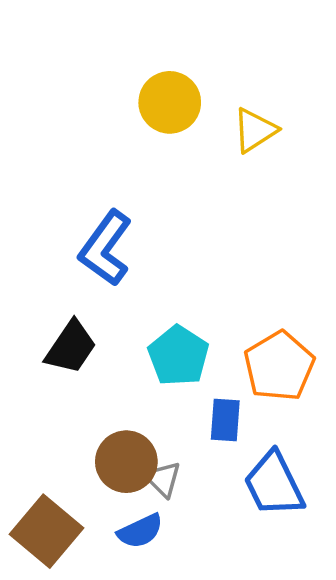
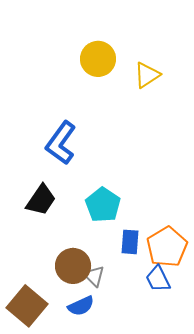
orange pentagon: (279, 366) -> (167, 247), moved
blue trapezoid: (274, 484) -> (158, 279), size x0.7

